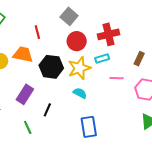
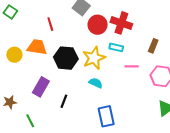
red cross: (108, 34) -> (121, 23), turned 35
red circle: (77, 41) -> (98, 25), moved
cyan rectangle: (102, 59) -> (116, 47), turned 32
green line: (28, 127) -> (30, 121), moved

